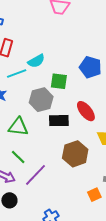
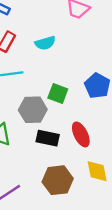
cyan semicircle: (36, 61) -> (45, 43), moved

